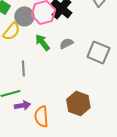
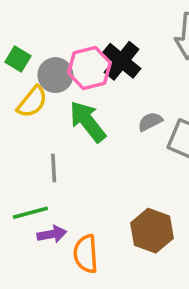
green arrow: (42, 42) -> (88, 122), size x1.4
gray semicircle: (66, 43) -> (150, 122), moved

